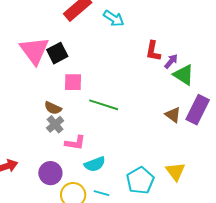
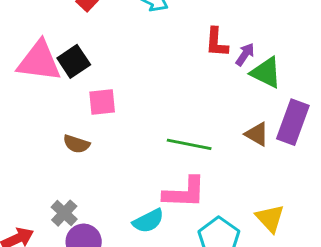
pink triangle: (34, 50) -> (39, 61), turned -40
green line: (104, 105) -> (189, 144), moved
gray cross: (55, 124) -> (64, 213), moved
pink L-shape: (75, 143) -> (184, 192), moved, size x1.4

